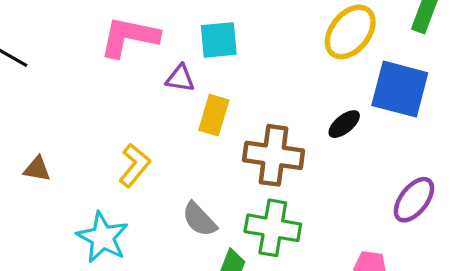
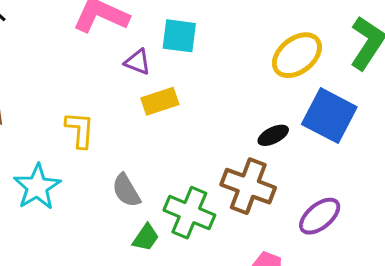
yellow rectangle: (214, 115) -> (160, 101), turned 42
brown cross: (274, 155) -> (248, 186), moved
yellow L-shape: (135, 165) -> (80, 130), turned -48

